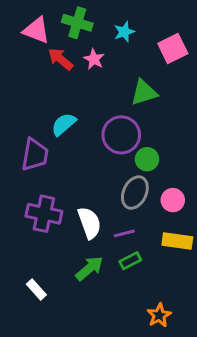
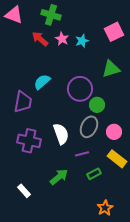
pink triangle: (36, 30) -> (14, 15), moved
cyan star: (124, 32) -> (82, 41), moved
green triangle: (144, 92) -> (111, 69), moved
white semicircle: (89, 223) -> (61, 134), moved
yellow rectangle: (177, 241) -> (117, 159), turned 30
green rectangle: (130, 261) -> (94, 174), moved

